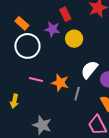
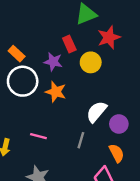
yellow circle: (74, 39) -> (91, 62), moved
pink line: (36, 79) -> (38, 136), moved
orange star: (60, 83) -> (56, 92), moved

